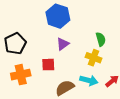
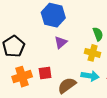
red square: (48, 65) -> (45, 73), moved

